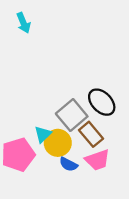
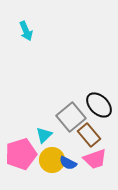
yellow circle: (58, 143) -> (52, 160), moved

